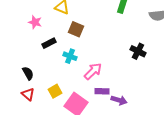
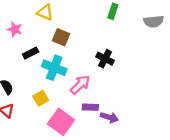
black cross: (138, 51) -> (105, 59), moved
cyan cross: (70, 56) -> (54, 68), size x1.5
yellow square: (55, 91) -> (41, 98), moved

